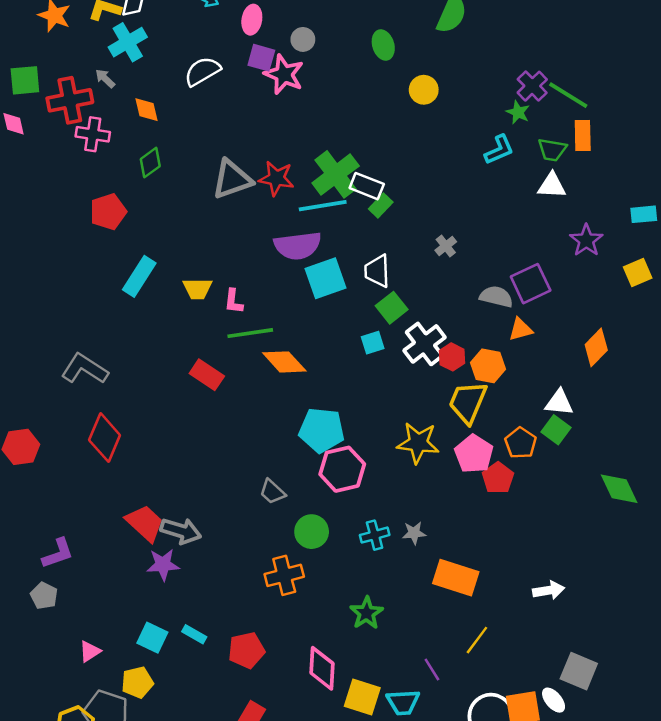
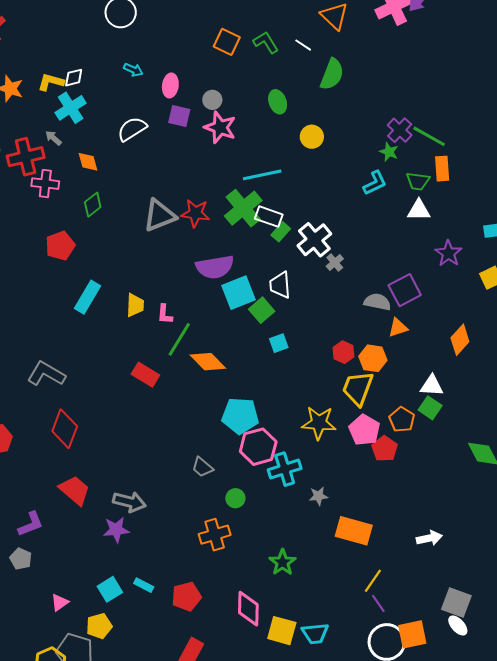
pink star: (284, 74) -> (220, 127), moved
cyan line: (323, 206) -> (262, 175), moved
yellow trapezoid: (197, 289) -> (135, 305), turned -85
green square: (392, 308) -> (262, 310), moved
green line: (250, 333) -> (179, 339), turned -48
white cross: (425, 344) -> (314, 240), moved
red trapezoid: (145, 523) -> (75, 490), moved
green circle: (312, 532) -> (235, 498), size x0.7
cyan cross: (375, 535) -> (285, 469), moved, size x1.4
cyan square: (152, 638) -> (110, 589), turned 35
purple line: (432, 670) -> (378, 603), moved
white ellipse: (554, 700) -> (458, 625), moved

